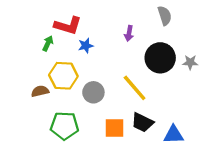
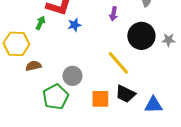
yellow hexagon: (63, 76) -> (16, 44), moved
gray circle: (93, 92) -> (72, 76), moved
green pentagon: (65, 126) -> (55, 97), turned -30

